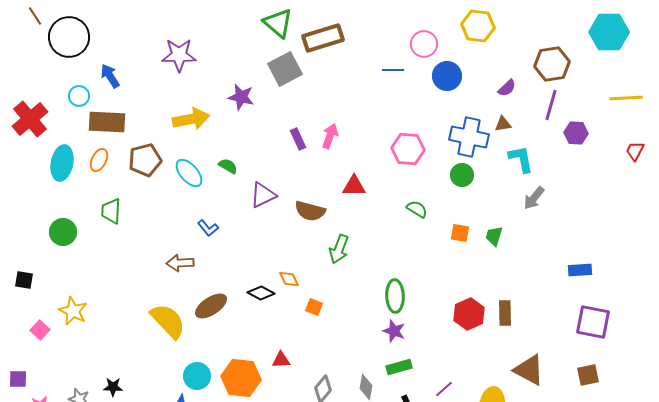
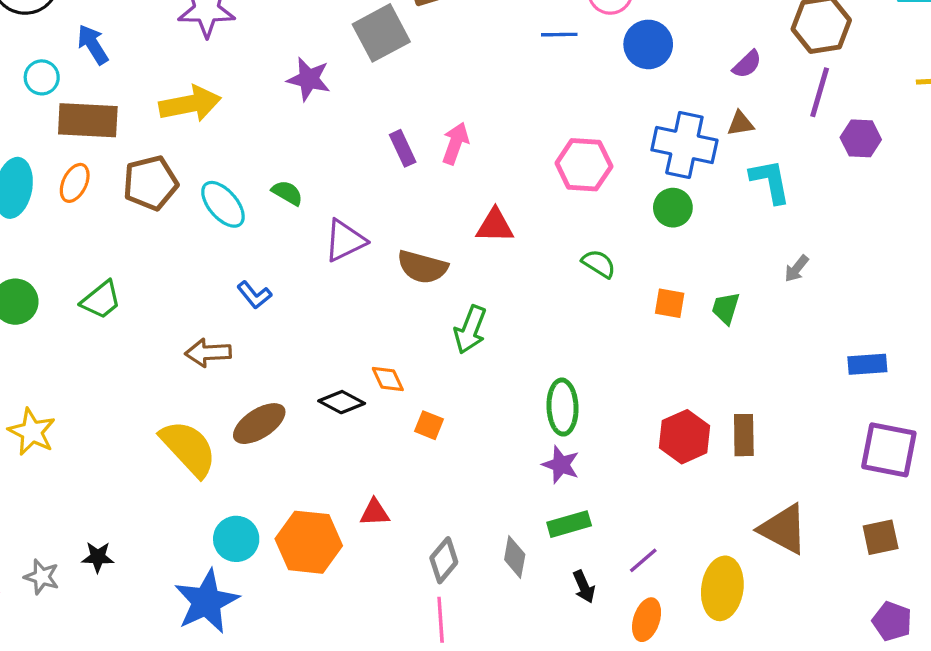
yellow arrow: (191, 119) -> (190, 104), moved
gray arrow: (534, 198) -> (797, 269), moved, size x0.7
green trapezoid: (111, 211) -> (101, 300), moved, turned -132

